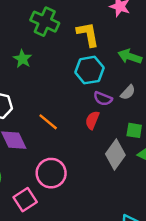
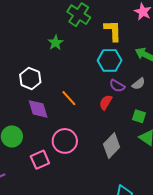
gray diamond: (115, 155) -> (112, 146), moved

